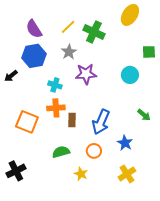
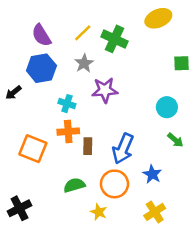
yellow ellipse: (130, 15) -> (158, 18), turned 35
cyan circle: (130, 75) -> (167, 107), moved
orange circle: (94, 151) -> (114, 184), size x1.5

